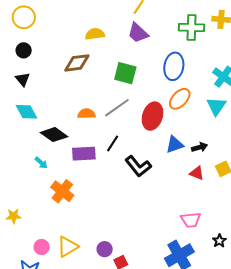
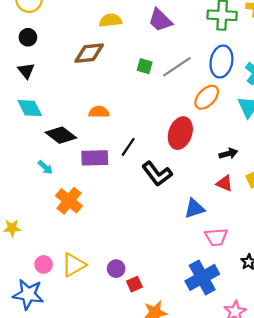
blue ellipse: (174, 66) -> (221, 61), moved
green square: (125, 73) -> (145, 66), size x0.6
gray line: (117, 108) -> (177, 67), moved
red ellipse: (152, 116) -> (180, 133), moved
blue triangle: (175, 145) -> (194, 208), moved

